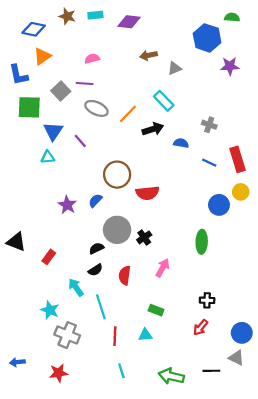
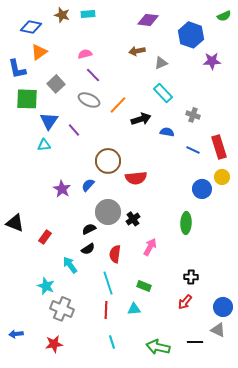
green semicircle: (232, 17) -> (224, 16), moved, turned 152
purple diamond: (129, 22) -> (148, 20), moved
purple line: (85, 83) -> (93, 75), moved, turned 42
cyan rectangle: (164, 101) -> (163, 93), moved
cyan line: (101, 307) -> (108, 283), moved

